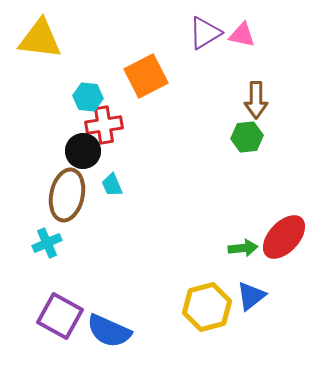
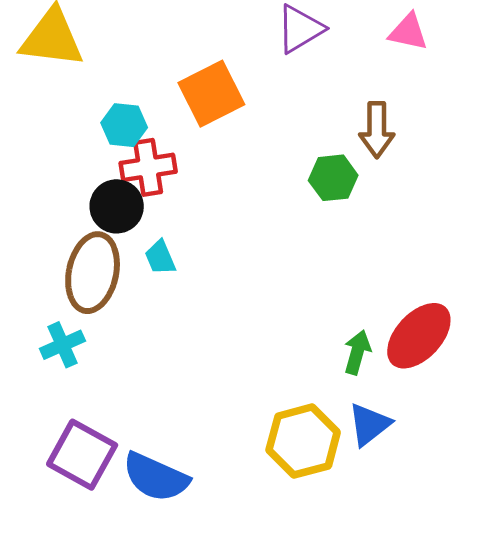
pink triangle: (242, 35) -> (408, 32), moved
green hexagon: (247, 137) -> (333, 178), moved
green arrow: (243, 248) -> (357, 352), turned -68

